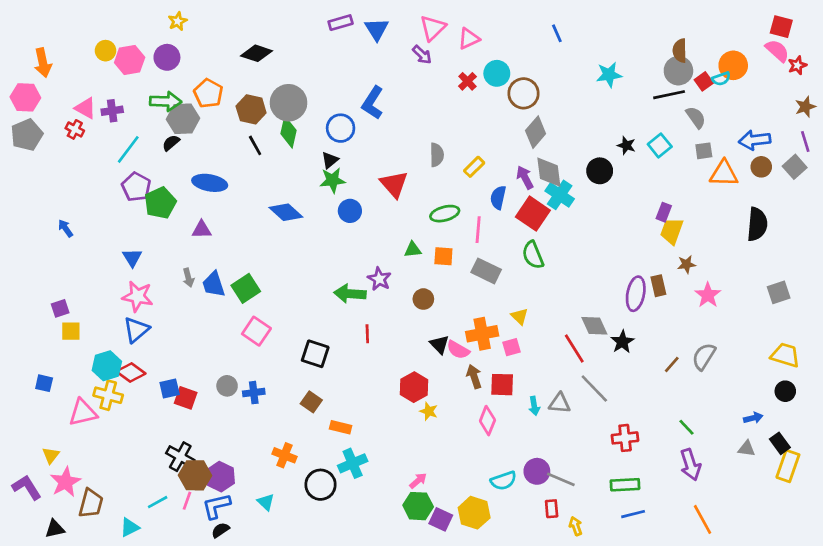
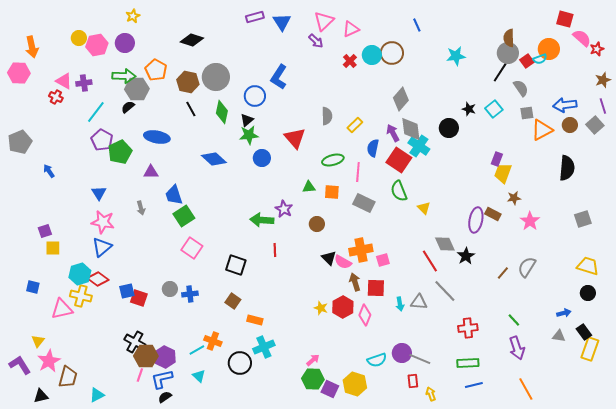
red square: (781, 27) -> (565, 19), moved
brown circle: (524, 93) -> (392, 53), moved
black line: (669, 95) -> (501, 71), turned -45
green diamond: (288, 132) -> (222, 112), moved
gray pentagon: (27, 135) -> (20, 142), moved
orange triangle: (724, 174) -> (542, 130), turned -30
blue trapezoid: (214, 284) -> (174, 195), moved
brown rectangle: (658, 286) -> (493, 214), turned -49
yellow triangle: (520, 316) -> (424, 208), moved
red hexagon: (414, 387) -> (343, 307), moved
cyan line: (158, 502) -> (197, 350), moved

